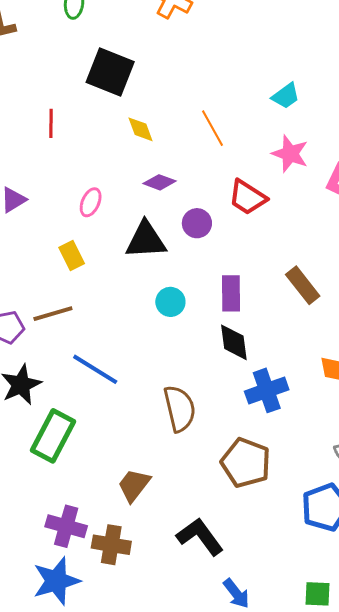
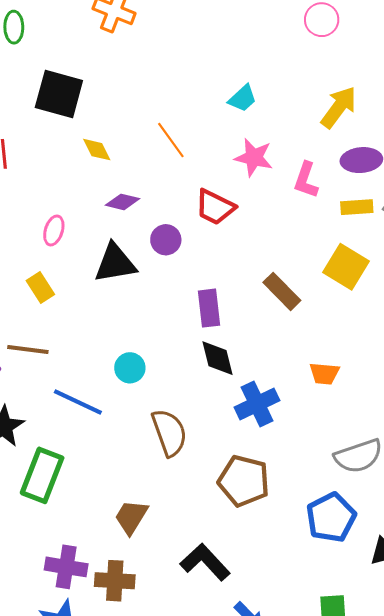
cyan circle: (170, 302) -> (130, 368), moved
brown line: (53, 314) -> (28, 350), turned 30

